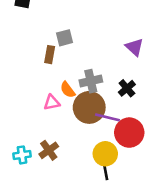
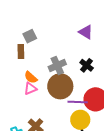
orange semicircle: (68, 90) -> (31, 77), moved
purple line: (107, 117) -> (78, 102), moved

